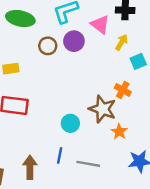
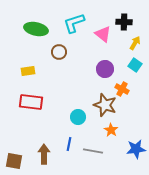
purple circle: (74, 41) -> (105, 69), moved
yellow arrow: (122, 42) -> (135, 43), moved
cyan square: (138, 61) -> (135, 65), turned -32
orange star: (119, 132) -> (111, 130), moved

